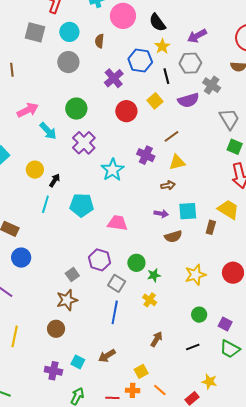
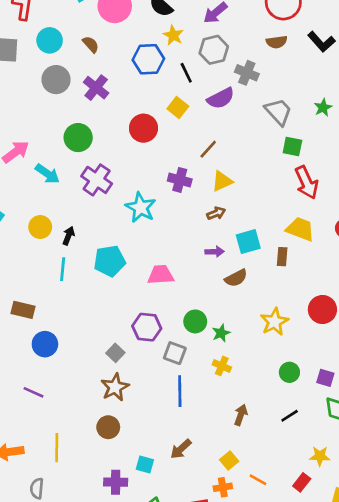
brown semicircle: (99, 41) -> (91, 44), turned 144
purple cross: (114, 78) -> (96, 88), moved

